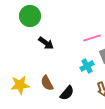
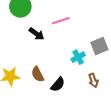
pink line: (92, 38) -> (61, 21), moved

